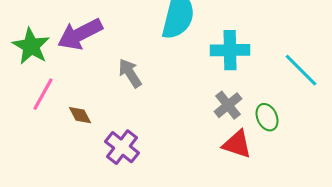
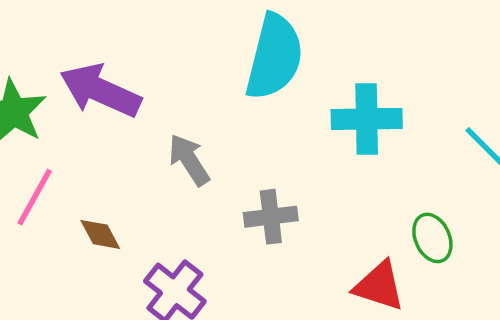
purple arrow: (80, 34) -> (100, 91), turned 51
gray cross: (228, 105) -> (271, 217), moved, turned 32

